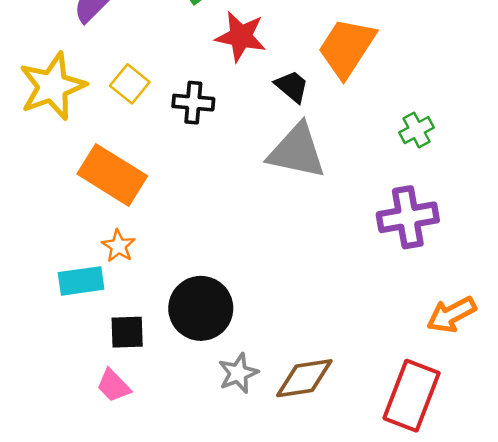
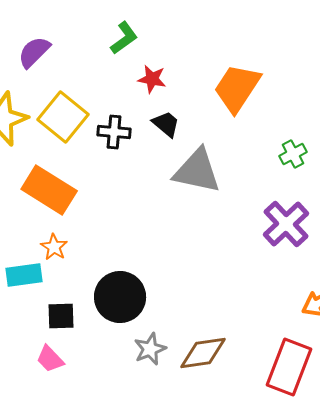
red star: (241, 36) -> (152, 79), size x0.7
yellow square: (130, 84) -> (63, 117), size x1.6
black trapezoid: (292, 86) -> (166, 124), moved
purple cross: (408, 217) -> (286, 224), turned -33

